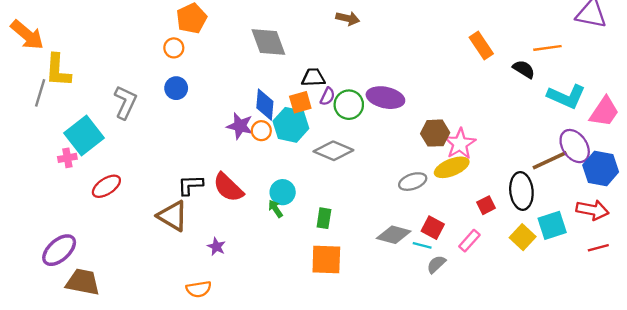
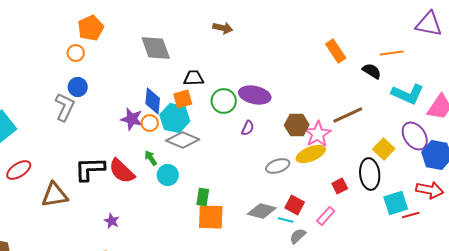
purple semicircle: (328, 96) -> (248, 128), moved
gray L-shape: (125, 102) -> (65, 107), moved
gray diamond: (333, 151) -> (183, 140), moved
brown line: (550, 160) -> (348, 115), moved
black L-shape: (190, 185) -> (90, 169), size x1.4
green arrow: (275, 209) -> (151, 158), moved
brown triangle: (173, 216) -> (55, 195), moved, turned -40
yellow square: (523, 237) -> (384, 149), moved
red line: (598, 248) -> (411, 215), moved
orange square: (326, 260) -> (211, 217), moved

